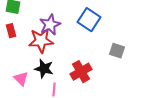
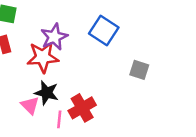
red cross: (81, 72) -> (82, 108), moved
pink triangle: (21, 79) -> (30, 105), moved

